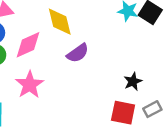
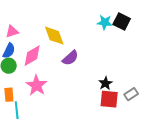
black star: (133, 81) -> (105, 83), moved

